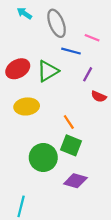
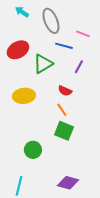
red ellipse: (18, 69) -> (18, 50), moved
red semicircle: (99, 97) -> (65, 91), moved
green circle: (43, 158) -> (33, 150), moved, size x0.7
purple diamond: (75, 181) -> (68, 183), moved

